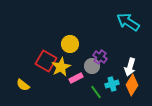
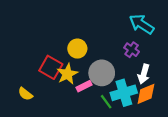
purple cross: (100, 57) -> (132, 50), moved
gray circle: (92, 66) -> (102, 73), size x1.5
cyan cross: (112, 84) -> (124, 93), size x1.6
orange diamond: (132, 85) -> (146, 94), turned 35

